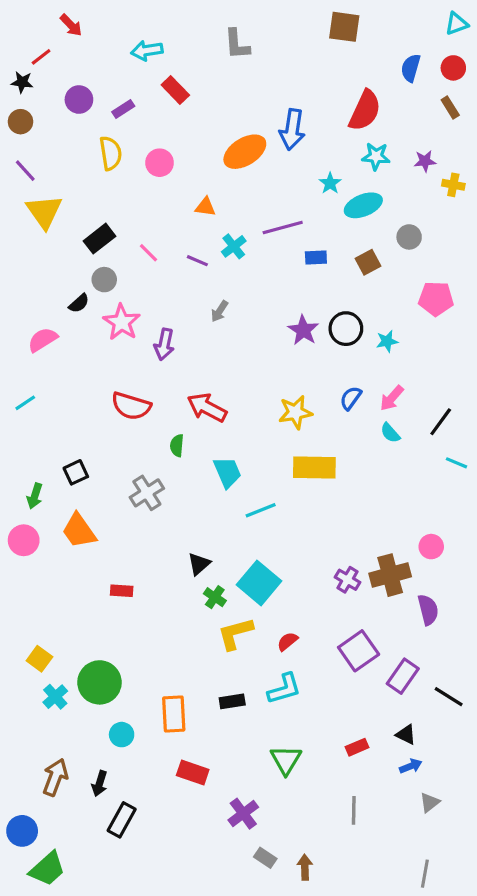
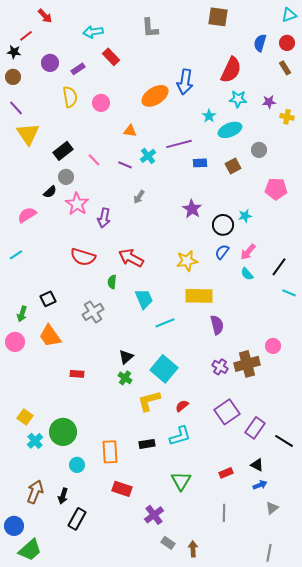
black circle: (346, 329) -> (223, 225), moved
green cross: (215, 597) -> (125, 378), moved
purple semicircle: (428, 610) -> (217, 325), moved

